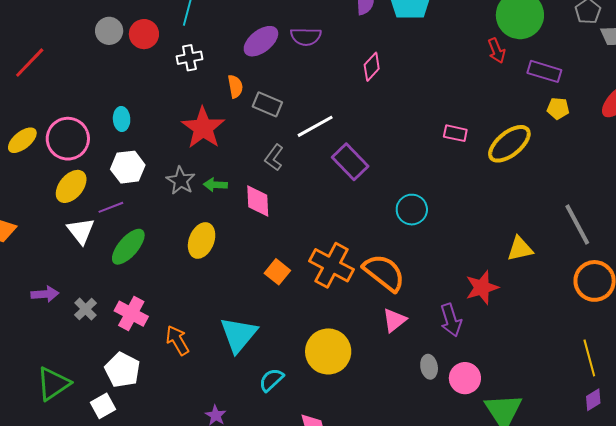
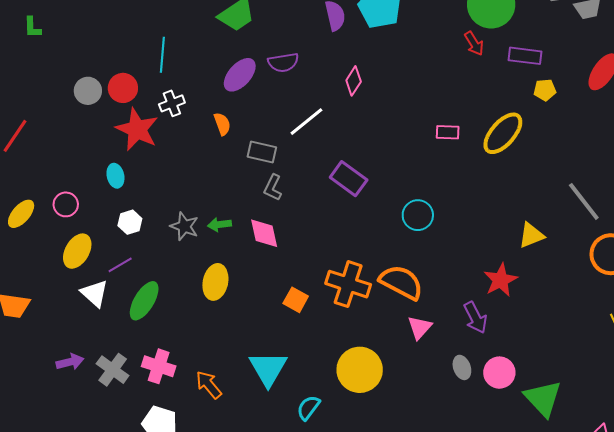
gray rectangle: (267, 104) -> (262, 152), moved
white line: (315, 126) -> (306, 122), moved
red star: (203, 128) -> (137, 129), moved
pink circle: (68, 139) -> (66, 204), size x0.6
white hexagon: (128, 167) -> (130, 222), size x0.7
gray cross: (85, 309) -> (113, 370), size x1.4

